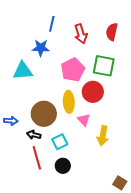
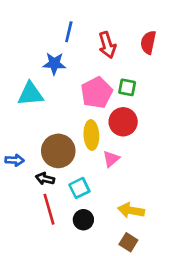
green square: (104, 66) -> (127, 87), moved, size x0.6
pink triangle: (84, 120) -> (111, 159), turned 32
yellow arrow: (103, 136) -> (131, 210), moved, turned 90
brown square: (120, 183) -> (128, 242), moved

